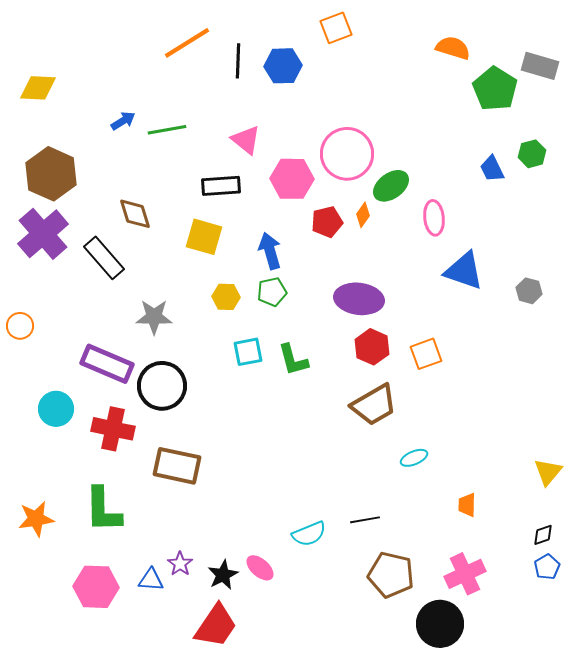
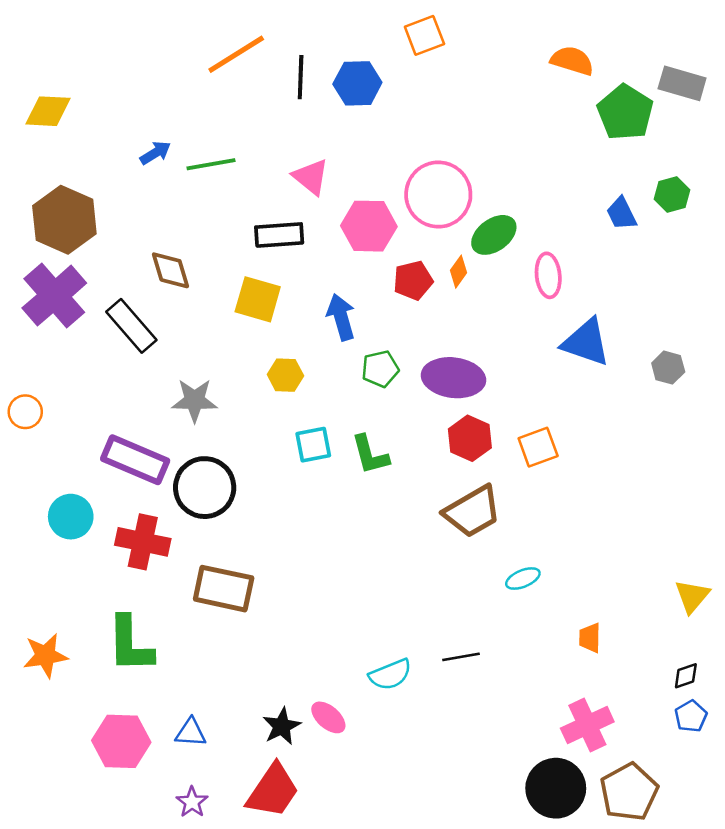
green pentagon: (272, 292) -> (380, 369), moved
purple star: (180, 564) -> (192, 802), moved
brown pentagon: (391, 575) -> (629, 792), moved, turned 30

